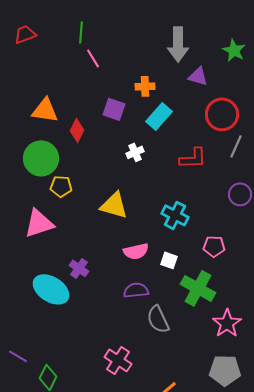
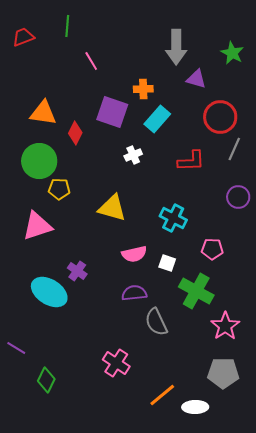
green line: (81, 32) -> (67, 26), moved
purple square: (114, 109) -> (112, 112), size x1.4
purple line: (18, 356) -> (16, 348), moved

